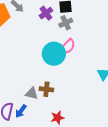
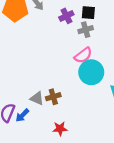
cyan circle: (54, 54) -> (91, 72), moved
brown cross: (46, 89) -> (53, 97), turned -32

